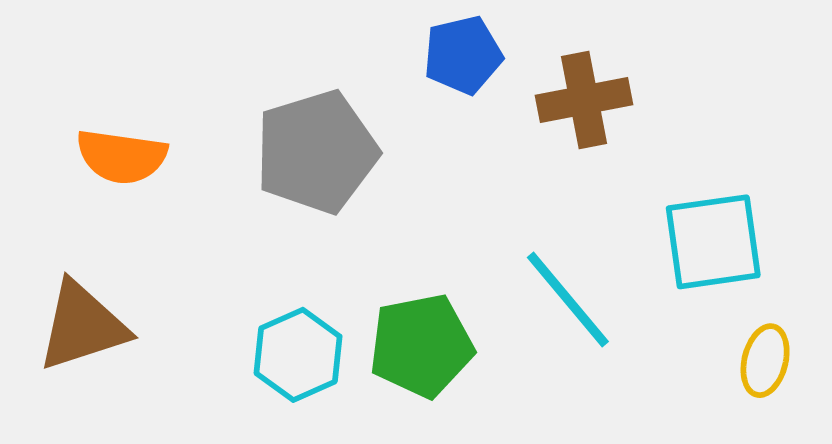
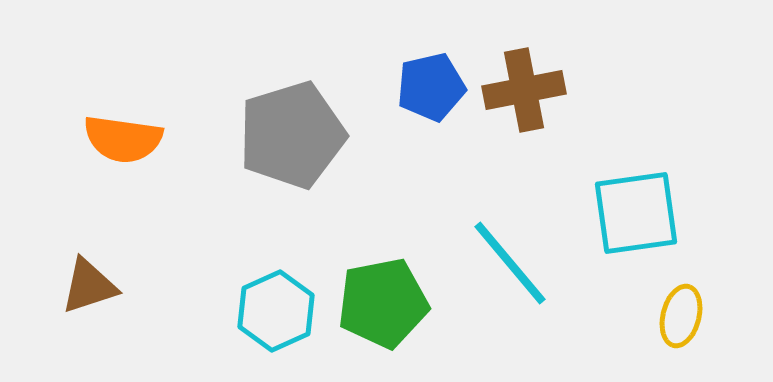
blue pentagon: (463, 55) -> (431, 87), moved
brown triangle: (82, 326) -> (89, 286), size x0.7

